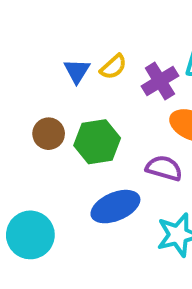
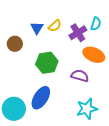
brown circle: (49, 134) -> (15, 44), moved
blue ellipse: (115, 207) -> (41, 98), moved, turned -35

